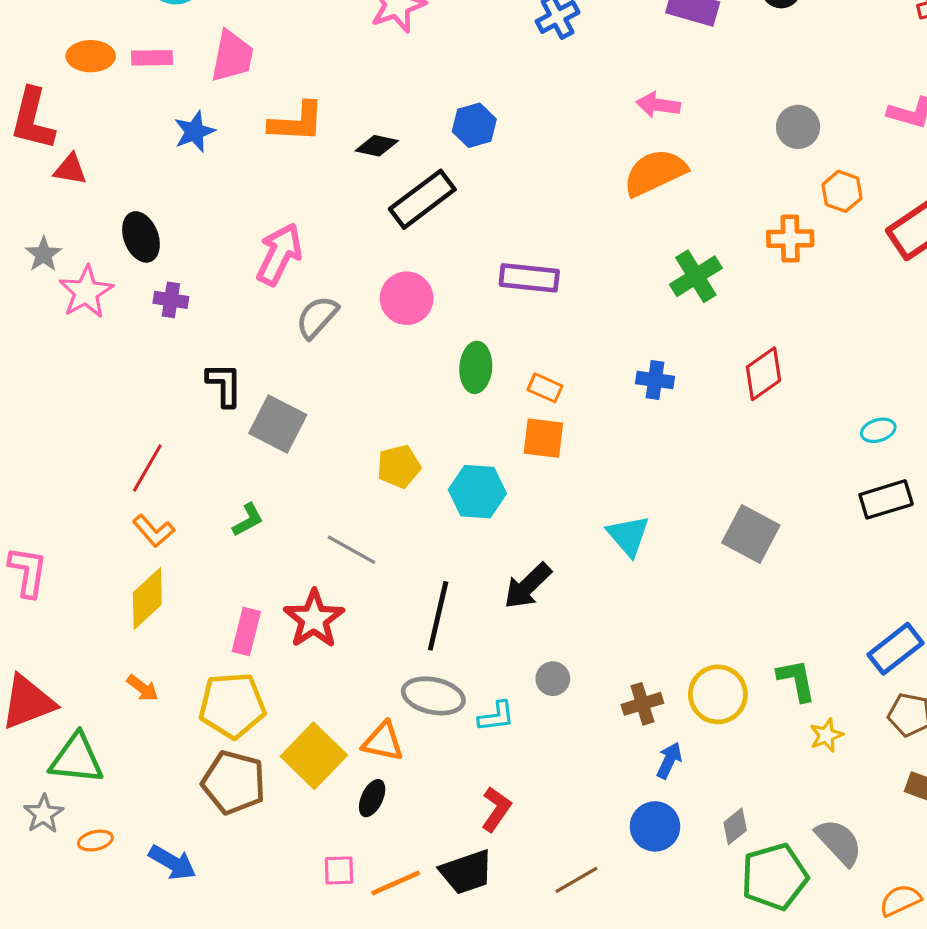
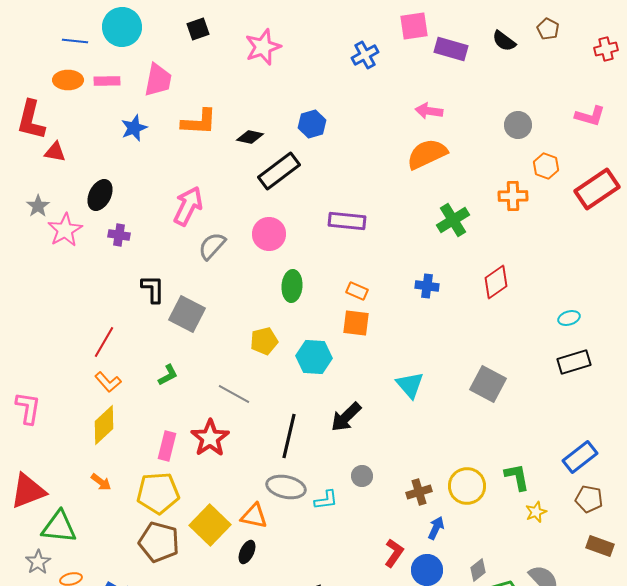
black ellipse: (141, 237) -> (100, 195), turned 48
green ellipse: (476, 367) -> (292, 286), moved
red L-shape: (496, 809) -> (394, 553), moved

